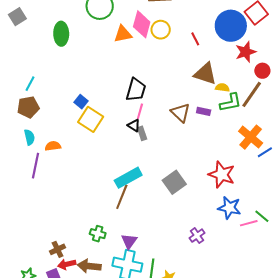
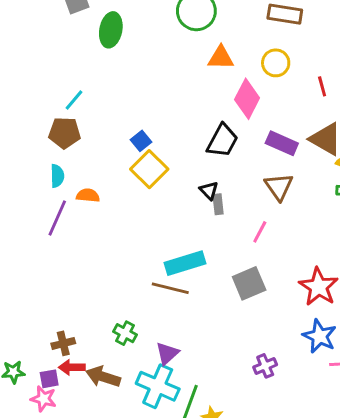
pink diamond: (142, 24) -> (247, 99), moved
green ellipse: (61, 34) -> (111, 30), moved
pink line: (140, 111) -> (260, 232), moved
purple rectangle: (204, 111) -> (282, 143), moved, size x1.5
brown line: (122, 197) -> (170, 288), turned 70

